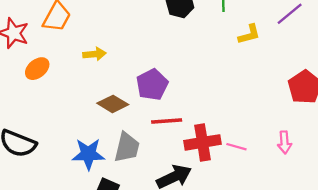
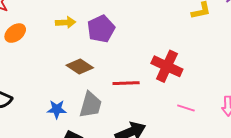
purple pentagon: (152, 85) -> (101, 29), moved
red cross: (202, 142) -> (167, 66), moved, turned 32
blue star: (88, 154) -> (57, 109), size x0.7

